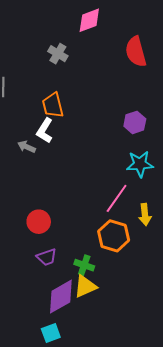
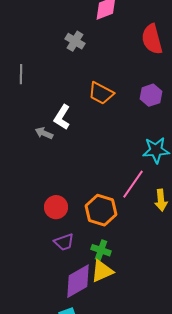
orange trapezoid: (53, 105) -> (101, 93), moved, turned -48
purple hexagon: (135, 122) -> (151, 95), moved
orange hexagon: (114, 236) -> (101, 210), moved

